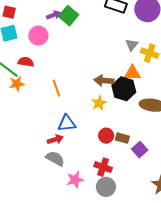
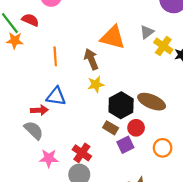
orange triangle: (132, 73) -> (113, 37), moved, size x1.4
brown arrow: (104, 81) -> (91, 59), moved, turned 48
black hexagon: (124, 89) -> (121, 105), moved
red circle: (106, 136) -> (136, 128), moved

